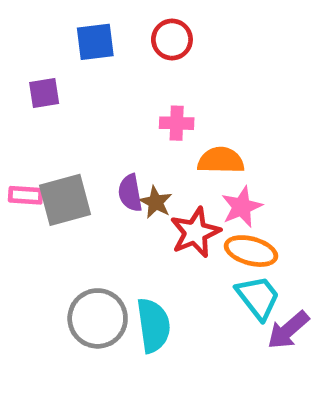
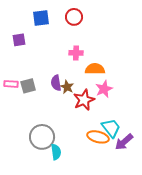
gray square: (65, 200) -> (28, 86), size x0.7
orange ellipse: (251, 251) -> (98, 137), moved
cyan semicircle: (153, 325) -> (56, 152), moved, size x0.7

